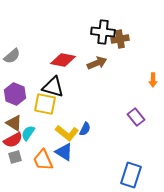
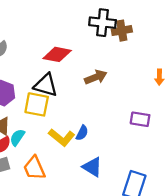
brown arrow: (97, 63) -> (96, 77), moved
purple rectangle: (136, 117) -> (140, 119), turned -42
blue triangle: (64, 152) -> (92, 167), moved

